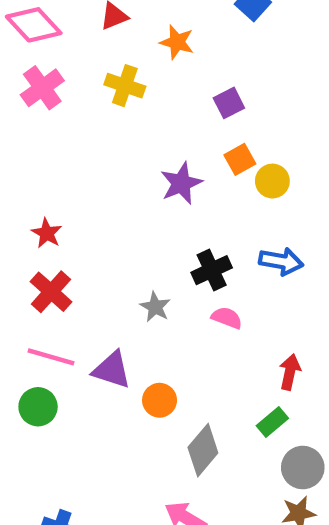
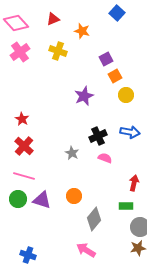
orange square: (240, 159) -> (115, 76), moved
purple triangle: (112, 370) -> (42, 200), moved
green rectangle: (272, 422) -> (126, 206), turned 40

